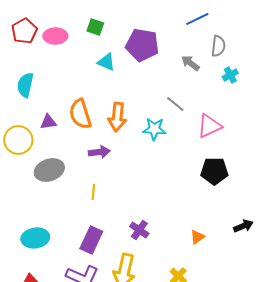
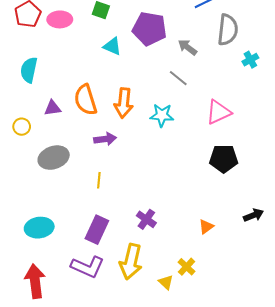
gray semicircle: (218, 46) -> (228, 30), size x1.4
gray arrow: (190, 63) -> (188, 47), moved
cyan cross: (230, 75) -> (250, 60), moved
gray line: (175, 104) -> (178, 78), moved
yellow circle: (18, 140) -> (22, 127), size x0.6

